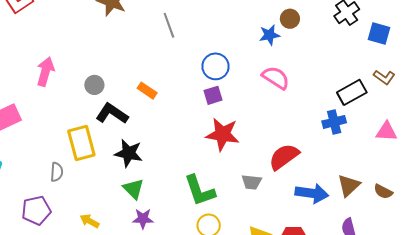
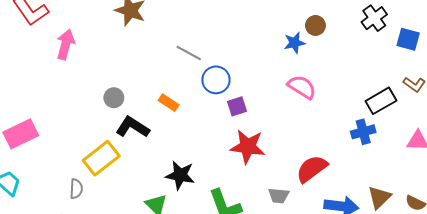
gray line: (169, 25) -> (189, 53), moved, turned -40
blue circle: (216, 66) -> (216, 80), moved
pink arrow: (45, 72) -> (66, 44), moved
yellow rectangle: (81, 143) -> (101, 158), turned 68
black star: (129, 153) -> (180, 175), moved

